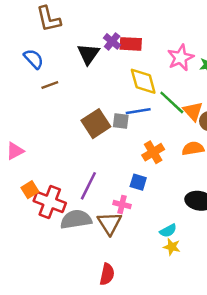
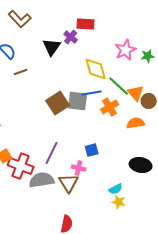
brown L-shape: (49, 19) -> (20, 19), turned -30
red rectangle: (131, 44) -> (86, 24), moved
gray square: (121, 121) -> (78, 101), size x1.5
orange cross: (153, 152) -> (110, 107), moved
blue square: (138, 182) -> (92, 150), turned -32

